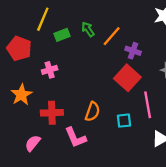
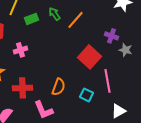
purple cross: (133, 51) -> (112, 36), moved
cyan square: (124, 121) -> (86, 95), turned 32

